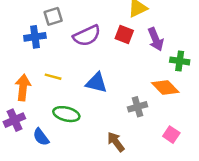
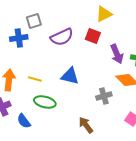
purple arrow: (156, 39) -> (117, 54), moved
yellow line: (53, 77) -> (35, 79), moved

